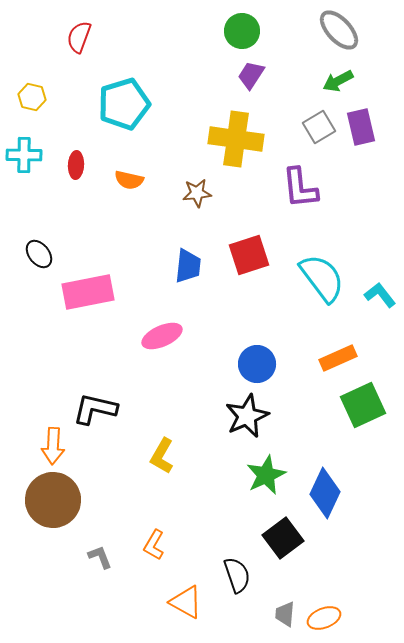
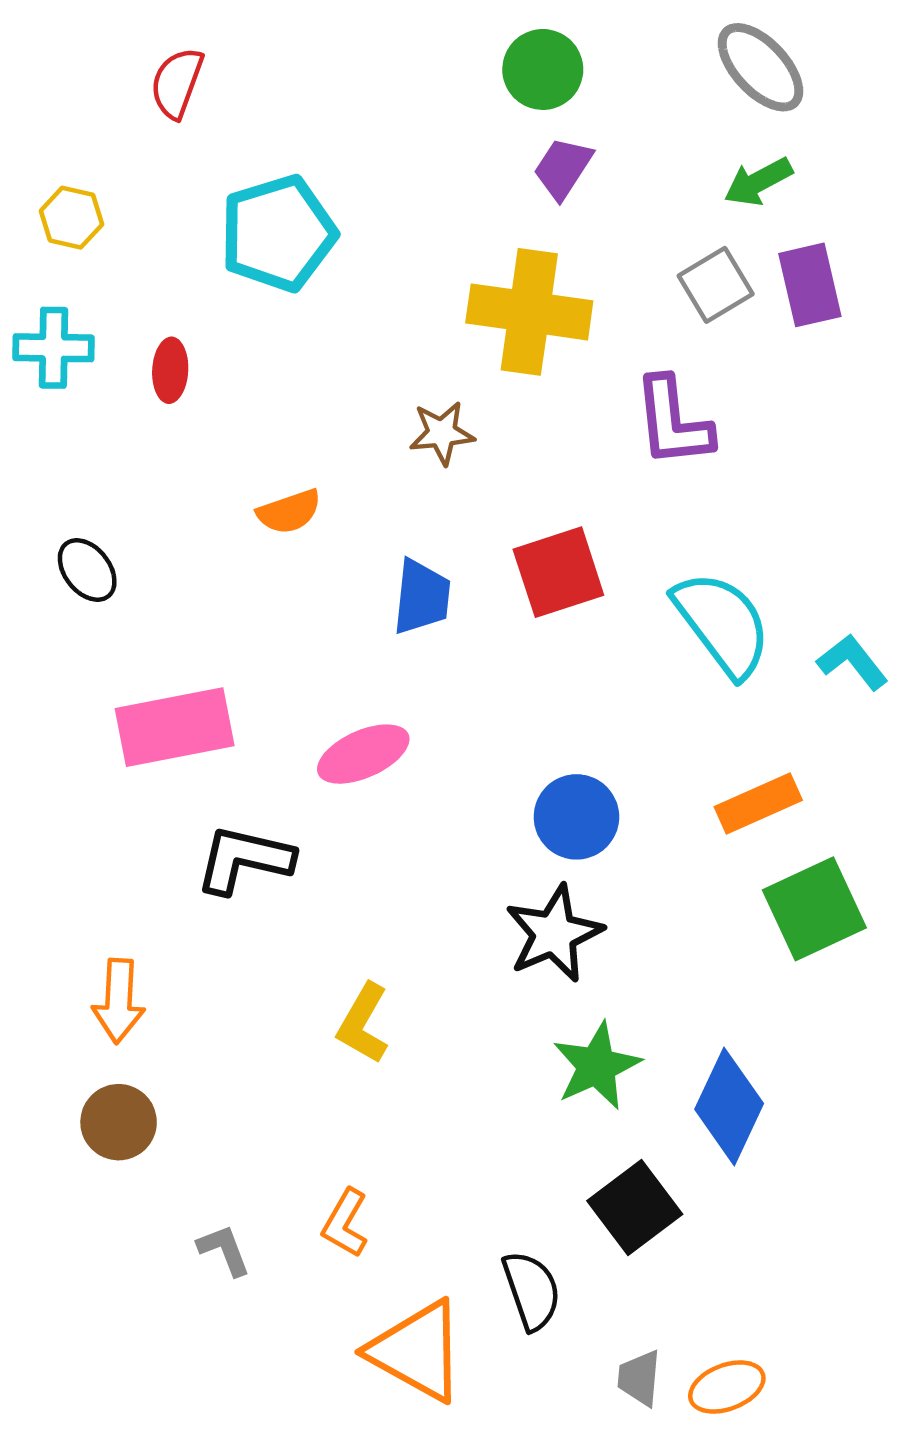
orange semicircle: (129, 180) -> (289, 512), moved, turned -32
pink rectangle: (88, 292) -> (175, 727), moved
black L-shape: (95, 409) -> (244, 860), moved
brown circle: (53, 500) -> (119, 1122), size x0.6
orange triangle: (186, 602) -> (417, 1351), size x1.4

